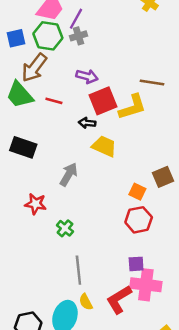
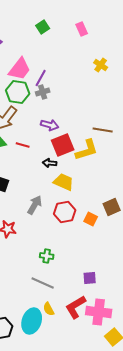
red hexagon: (139, 220) -> (65, 212), moved
green cross: (65, 228) -> (47, 256), moved, turned -32
gray line: (78, 270) -> (43, 283), turned -60
pink cross: (146, 285) -> (99, 312), moved

